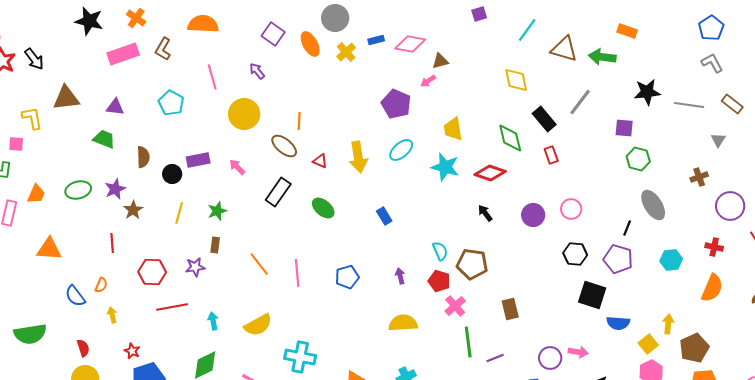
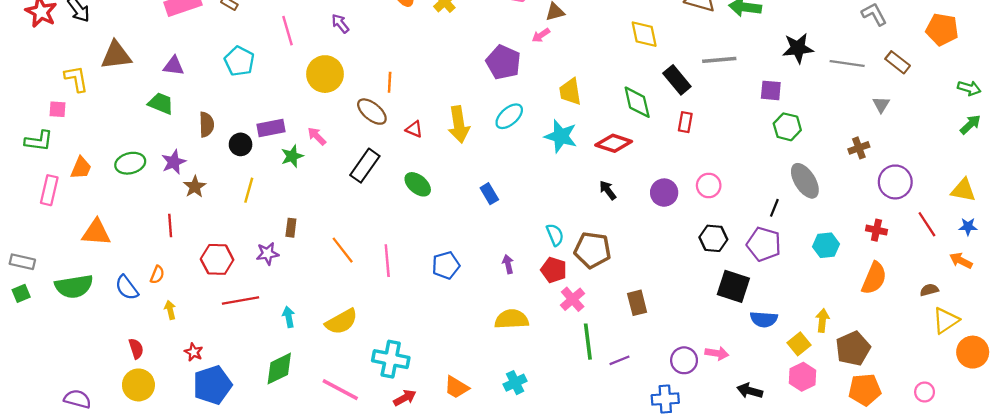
gray line: (580, 102) -> (719, 60), turned 48
red rectangle: (551, 155) -> (685, 122), turned 30
green star: (217, 211) -> (292, 156), moved
green semicircle: (30, 334) -> (74, 286), moved

